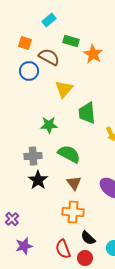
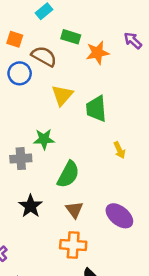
orange star: (93, 54) -> (98, 53), turned 30
green trapezoid: (87, 113) -> (96, 109), moved
green semicircle: (69, 154) -> (68, 174), turned 90
gray cross: (33, 156) -> (21, 159), moved

